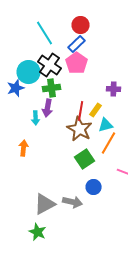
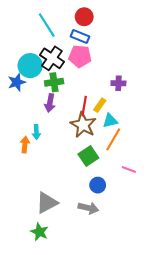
blue rectangle: (77, 44) -> (80, 37), turned 66
pink pentagon: (77, 63) -> (80, 56), turned -30
cyan arrow: (36, 118) -> (36, 132), moved
gray arrow: (73, 202) -> (88, 208), moved

